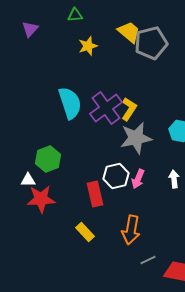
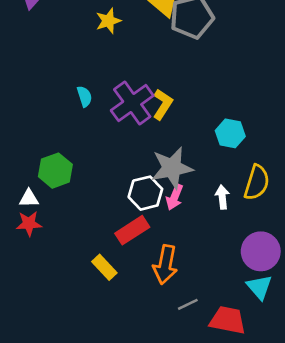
cyan semicircle: (70, 103) -> (85, 96), size x0.5
gray star: (136, 138) -> (172, 168), moved
red rectangle: (95, 194) -> (132, 230), moved, turned 70
red star: (41, 199) -> (29, 224), moved, size x0.7

